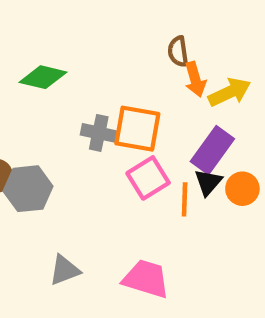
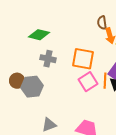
gray cross: (99, 133) -> (48, 59), moved
orange line: (185, 199) -> (105, 81), moved

